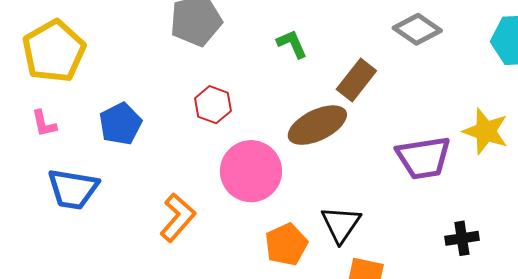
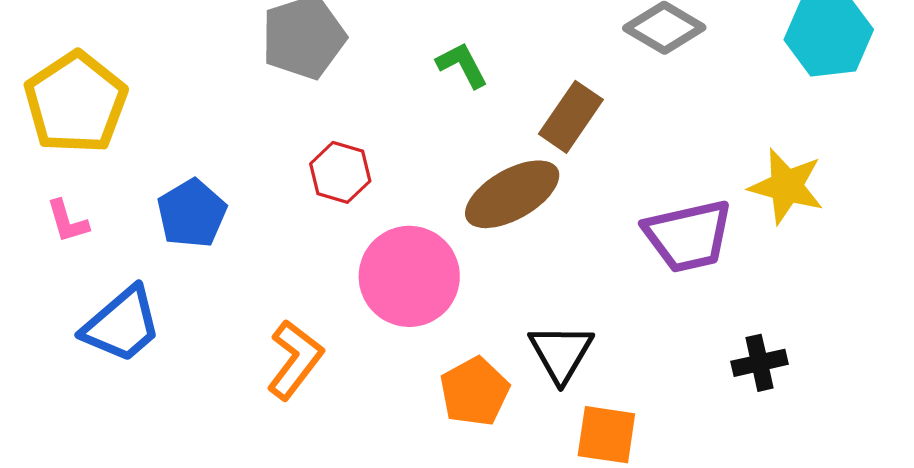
blue trapezoid: (73, 189) -> (122, 325), turned -46

